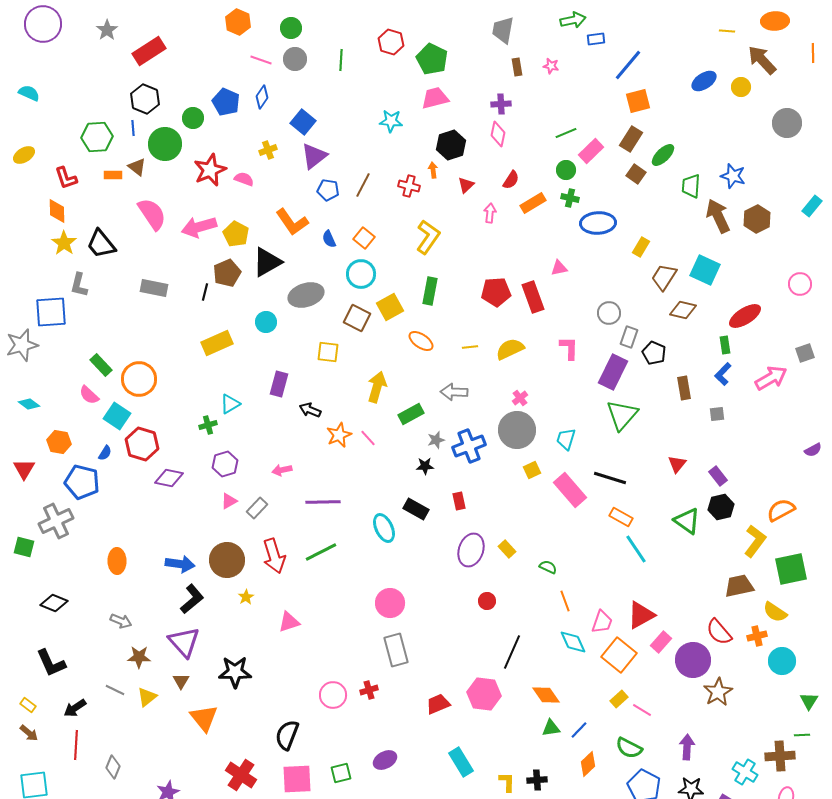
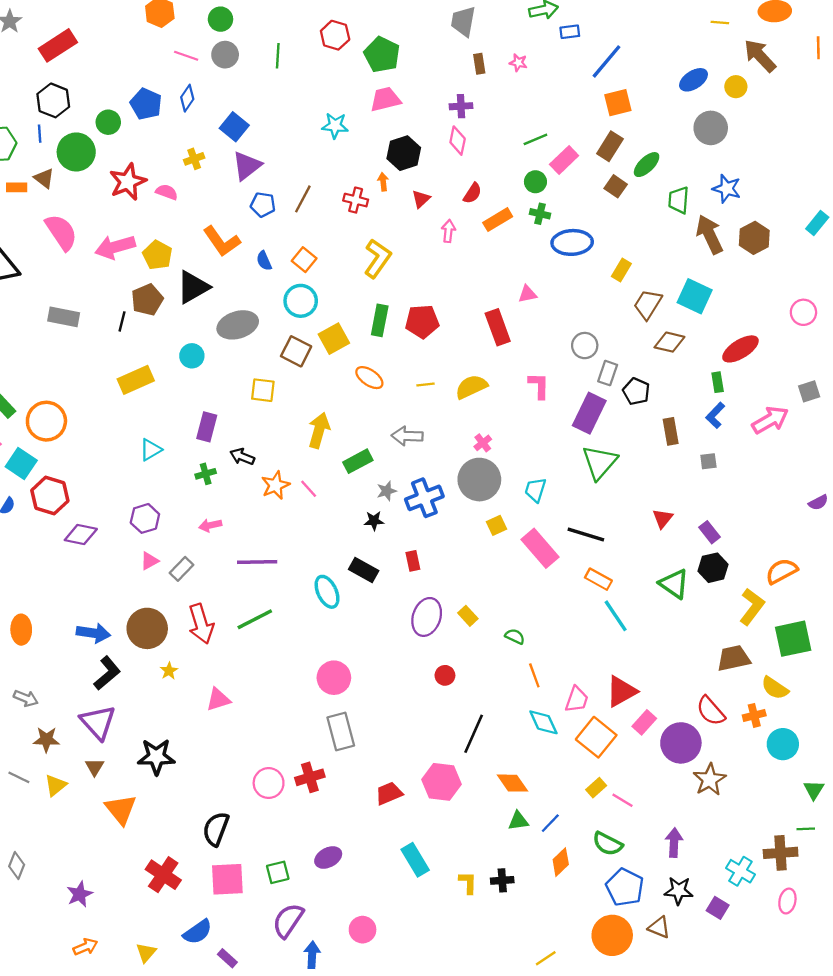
gray circle: (787, 123) -> (711, 128), moved
red pentagon: (496, 292) -> (422, 321), moved
green cross: (208, 425) -> (206, 474), moved
red cross: (369, 690) -> (310, 777), size x1.4

